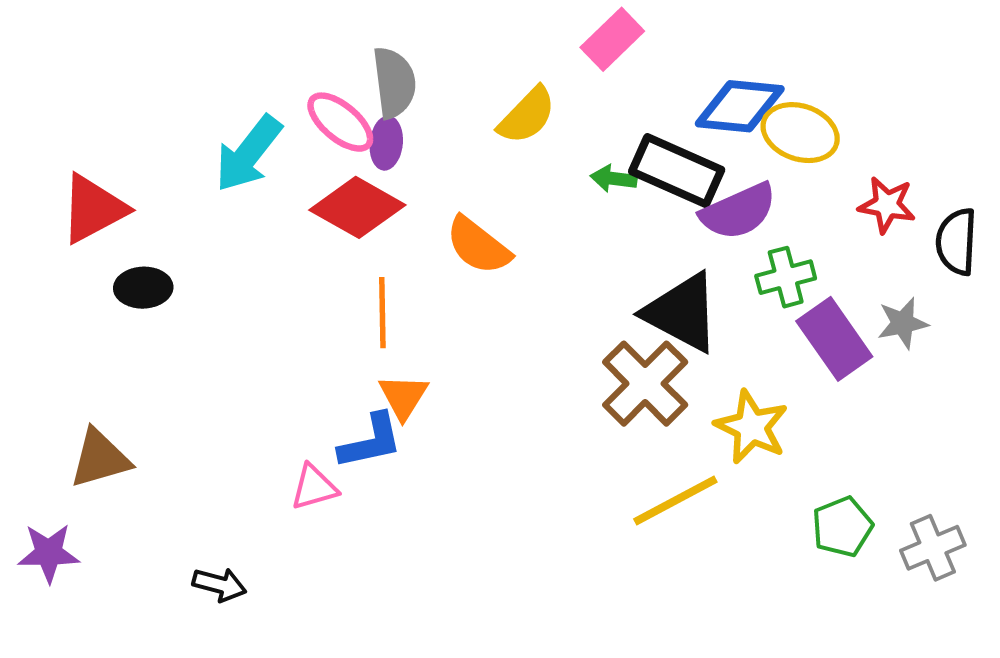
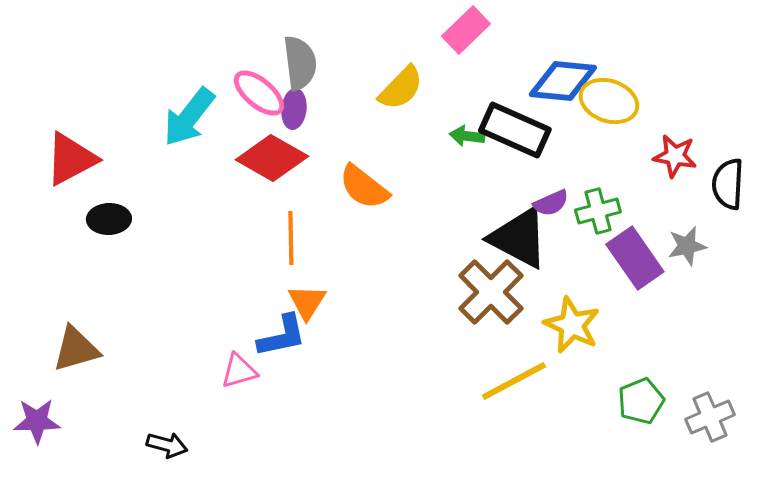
purple semicircle: (738, 211) -> (551, 203), moved, size x0.6

